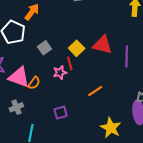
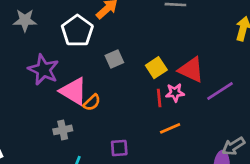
purple line: (127, 56) -> (220, 91), turned 45
red line: (70, 63) -> (159, 98), moved
pink star: (60, 73) -> (175, 93), moved

